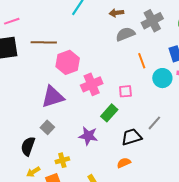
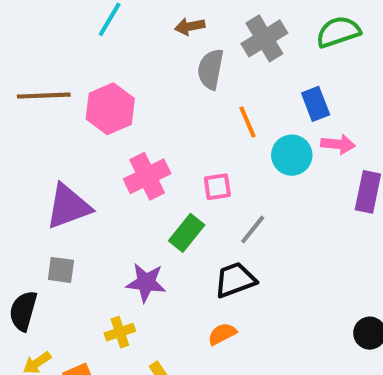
gray semicircle: (125, 34) -> (211, 69), turned -54
pink hexagon: (68, 62) -> (110, 109), moved
gray line: (154, 123) -> (253, 229), moved
gray square: (47, 127) -> (61, 270), turned -32
yellow cross: (62, 160) -> (120, 332), moved

